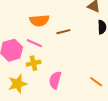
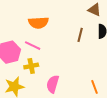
brown line: (63, 32) -> (80, 35), moved, turned -64
orange line: (96, 82) -> (94, 87), turned 32

